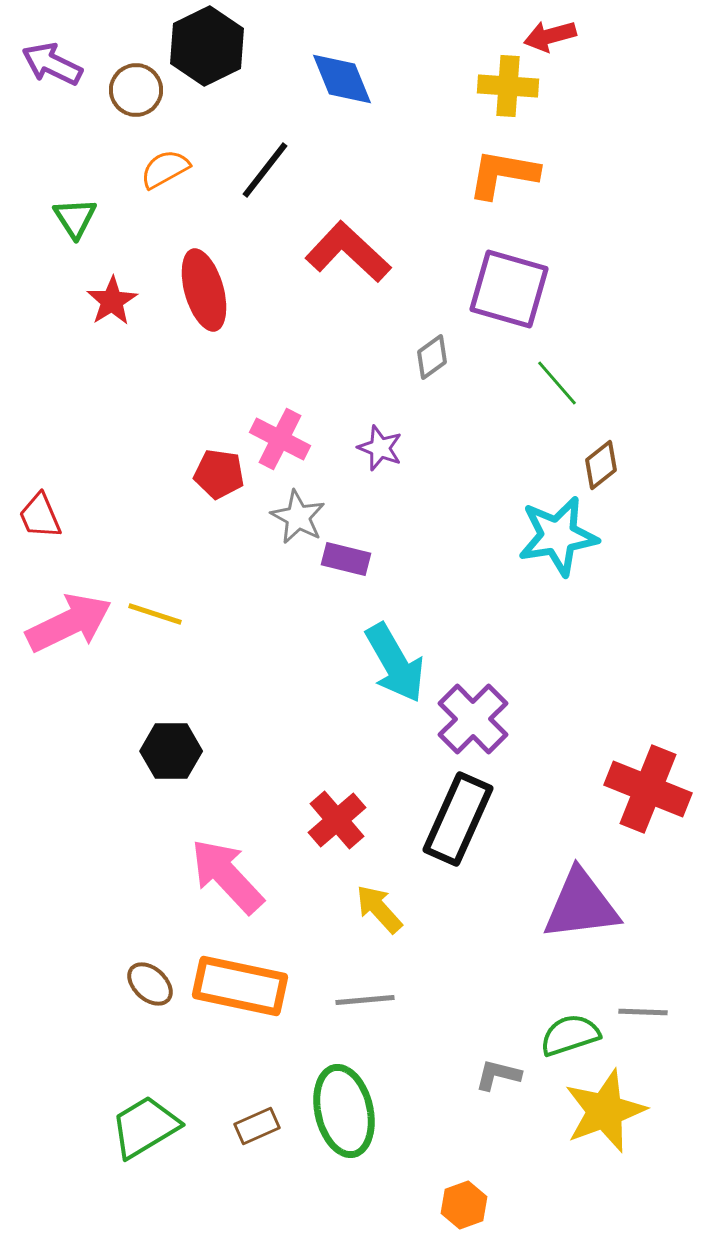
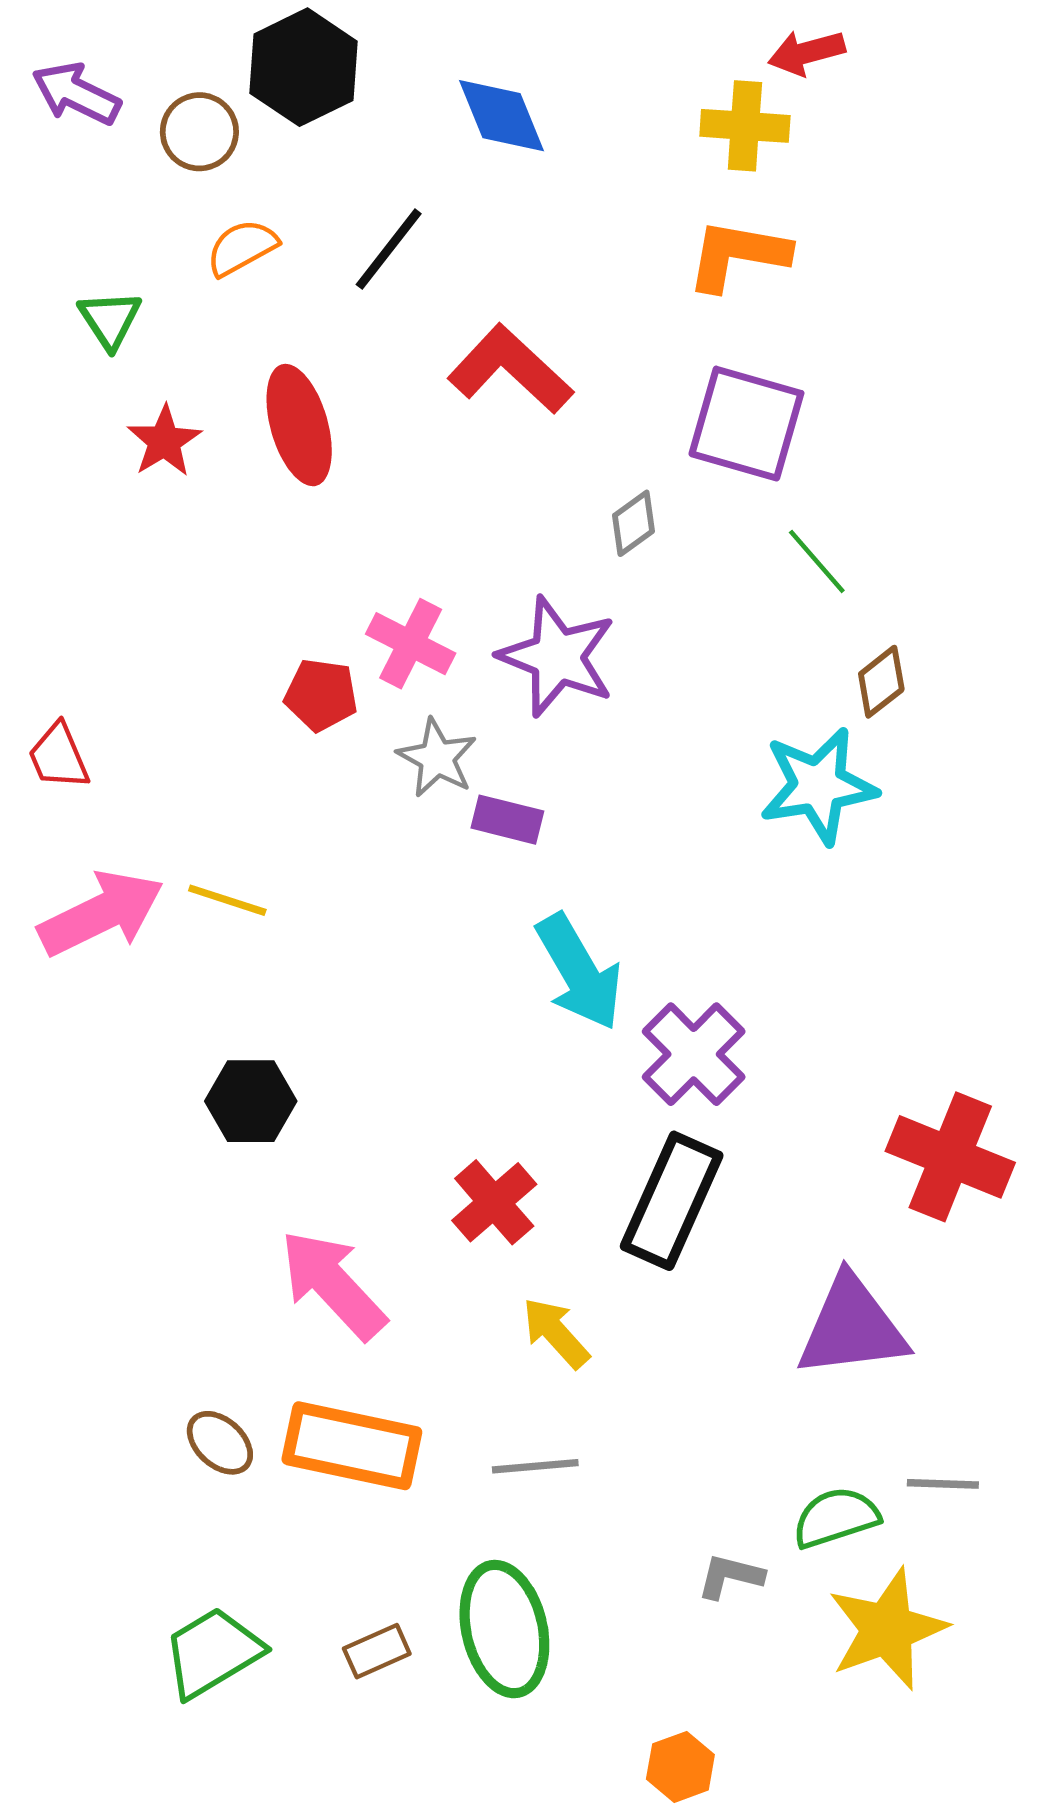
purple star: (380, 448) -> (557, 657), size x1.8

